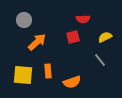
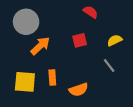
red semicircle: (83, 19) -> (91, 12), moved, turned -144
gray circle: (24, 20) -> (26, 22), size x1.5

